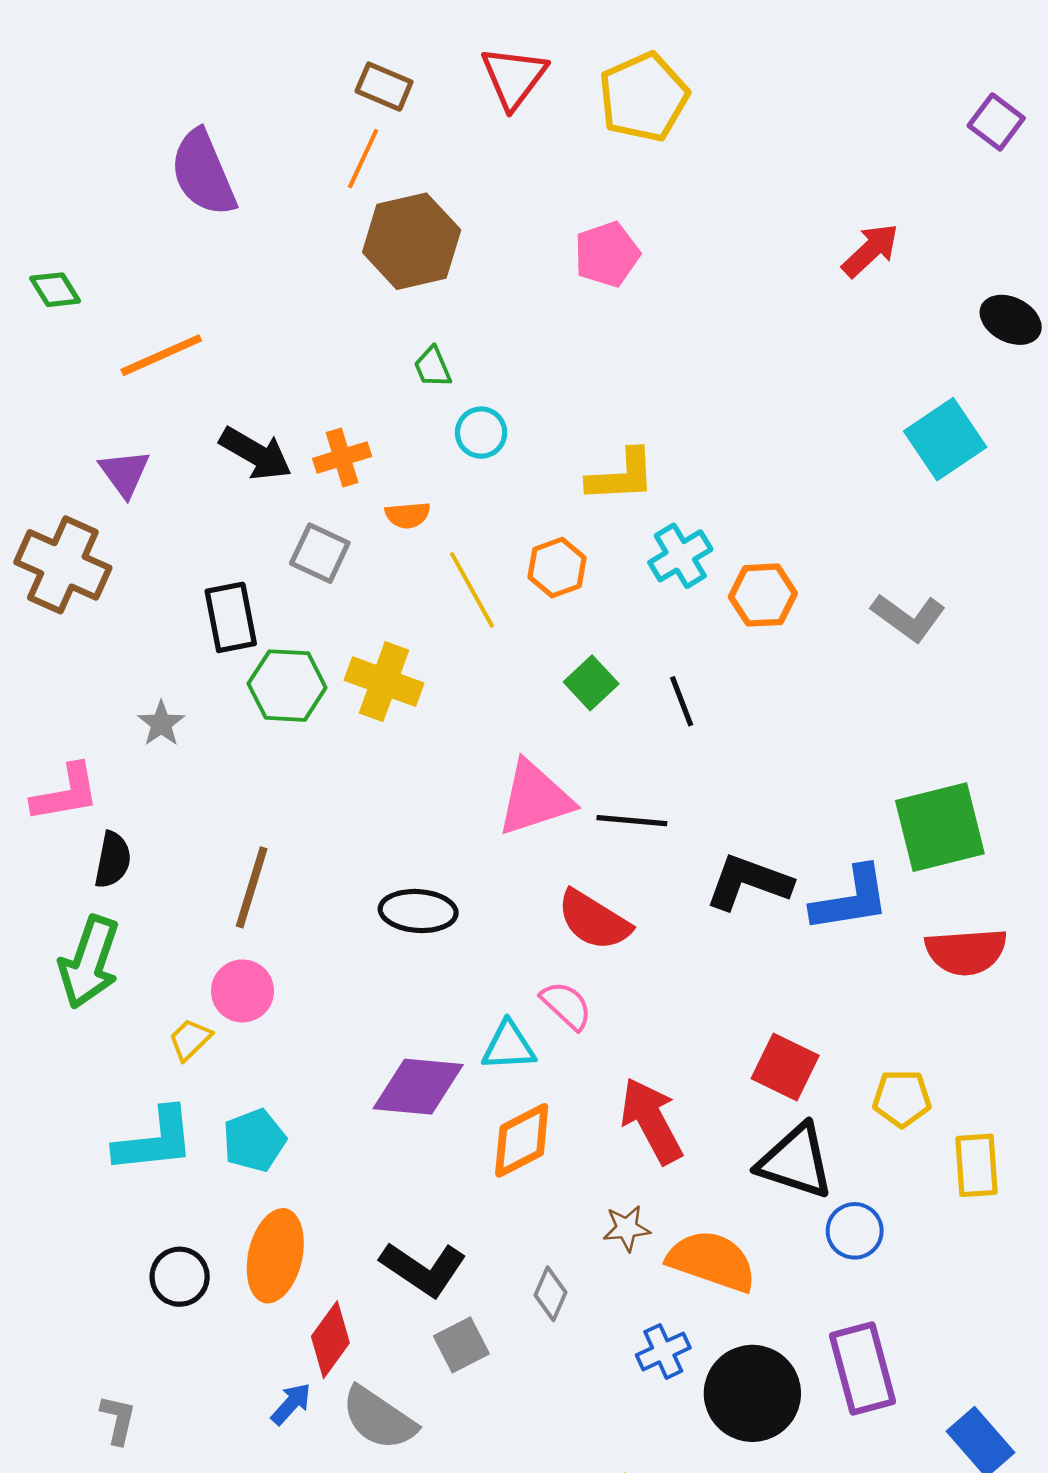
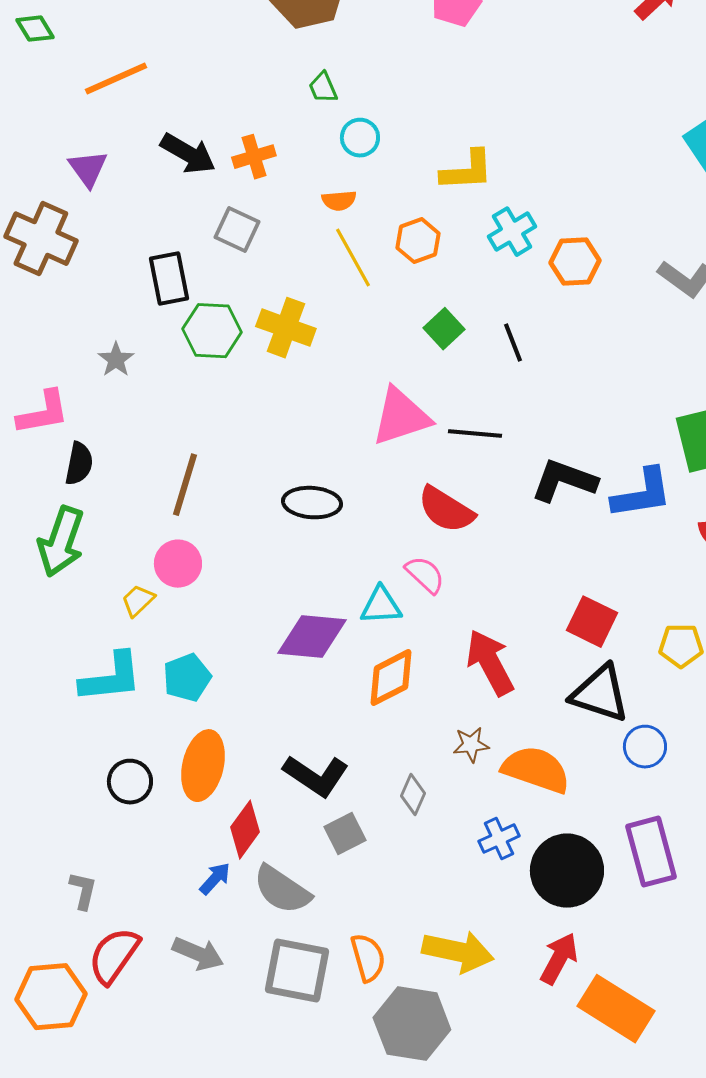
orange semicircle: (408, 515) -> (339, 201), moved

